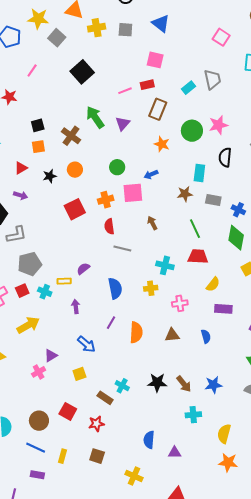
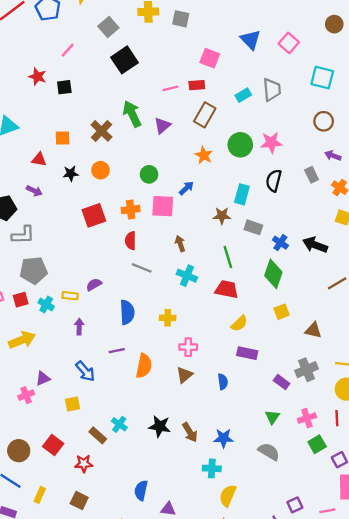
blue triangle: (161, 23) -> (251, 40), moved
gray square: (57, 38) -> (108, 27), moved
black square: (38, 125) -> (64, 87), moved
red triangle: (21, 168) -> (39, 160), turned 32
blue arrow: (151, 174) -> (186, 188), turned 152
cyan cross: (165, 265) -> (187, 276), moved
pink cross: (180, 303) -> (188, 347), moved
purple line: (111, 323) -> (117, 351), turned 40
brown triangle: (172, 335) -> (184, 375), turned -42
cyan cross: (193, 415) -> (212, 468), moved

